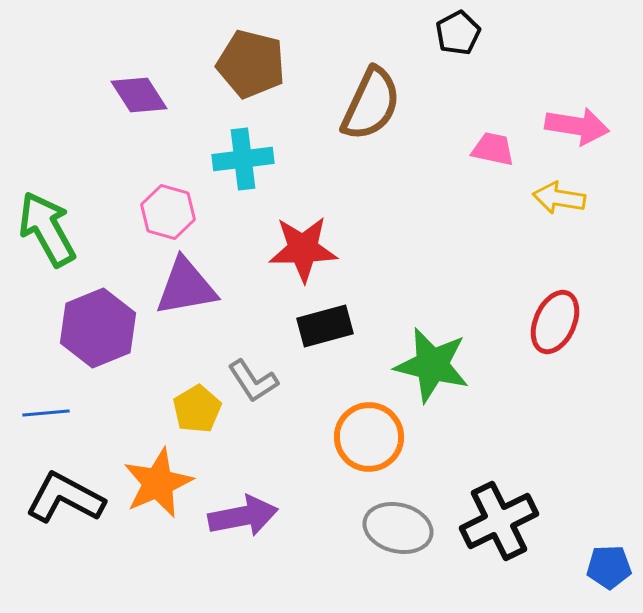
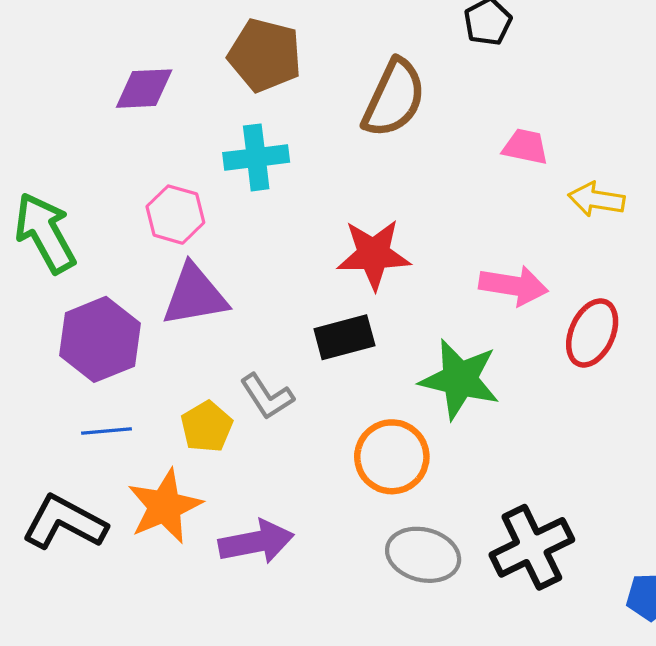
purple diamond: (139, 95) -> (144, 89), turned -60
pink arrow: (577, 126) -> (514, 286), moved
red star: (303, 249) -> (374, 254), moved
blue line: (46, 413) -> (106, 431), moved

